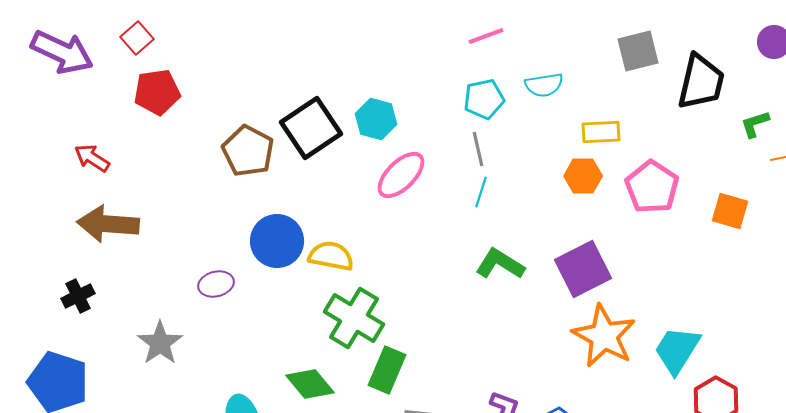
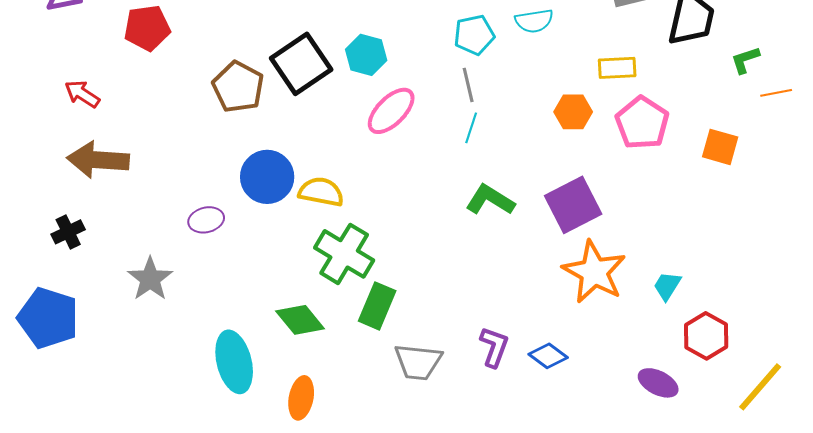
yellow rectangle: (601, 132) -> (617, 68), moved
cyan trapezoid: (677, 350) -> (667, 286), size x0.6

